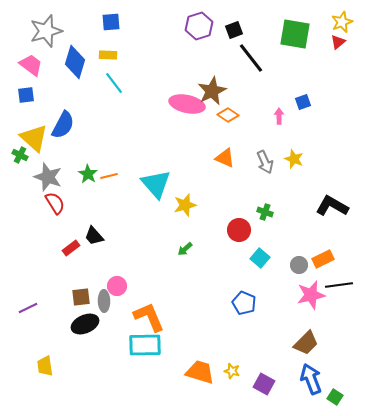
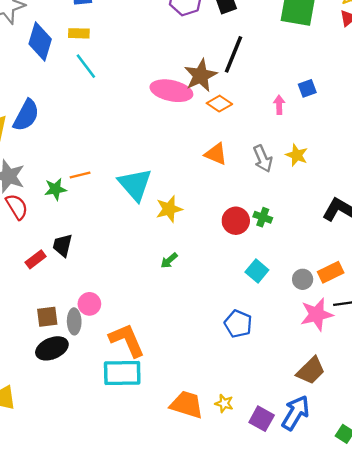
black line: (251, 58) -> (233, 54), moved, turned 60
green star: (88, 174) -> (55, 189), moved, turned 30
red circle: (239, 230) -> (236, 221), moved
black trapezoid: (94, 236) -> (62, 245), turned 55
blue arrow: (311, 379) -> (296, 413), moved, turned 52

